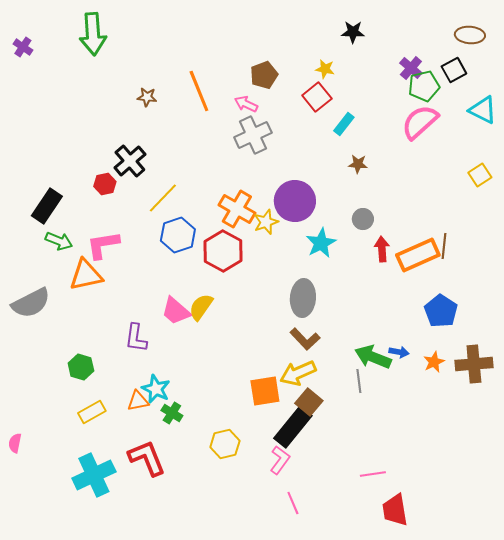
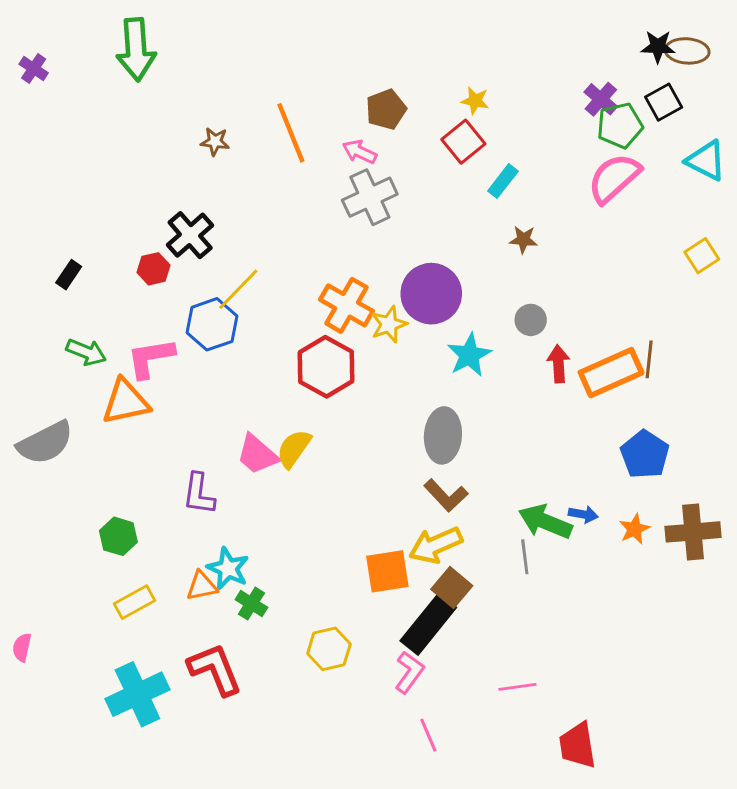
black star: (353, 32) -> (658, 47), moved
black rectangle: (47, 206) -> (69, 275), moved, size x0.6
blue hexagon: (178, 235) -> (212, 324), moved
pink line: (373, 474) -> (518, 687), moved

